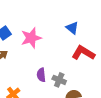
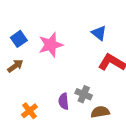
purple semicircle: (41, 75) -> (64, 101), moved

